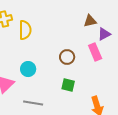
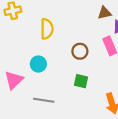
yellow semicircle: (25, 30) -> (47, 29), moved

